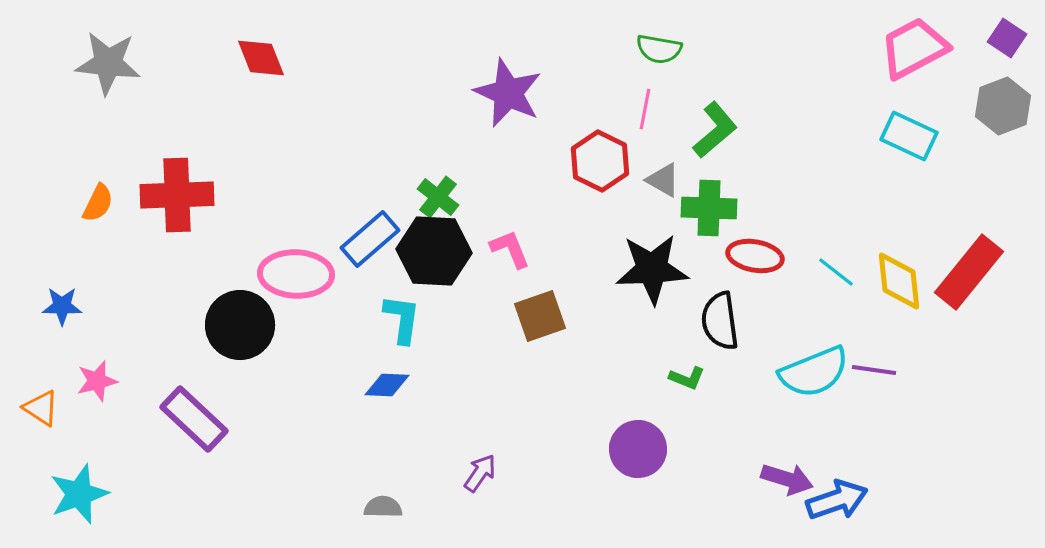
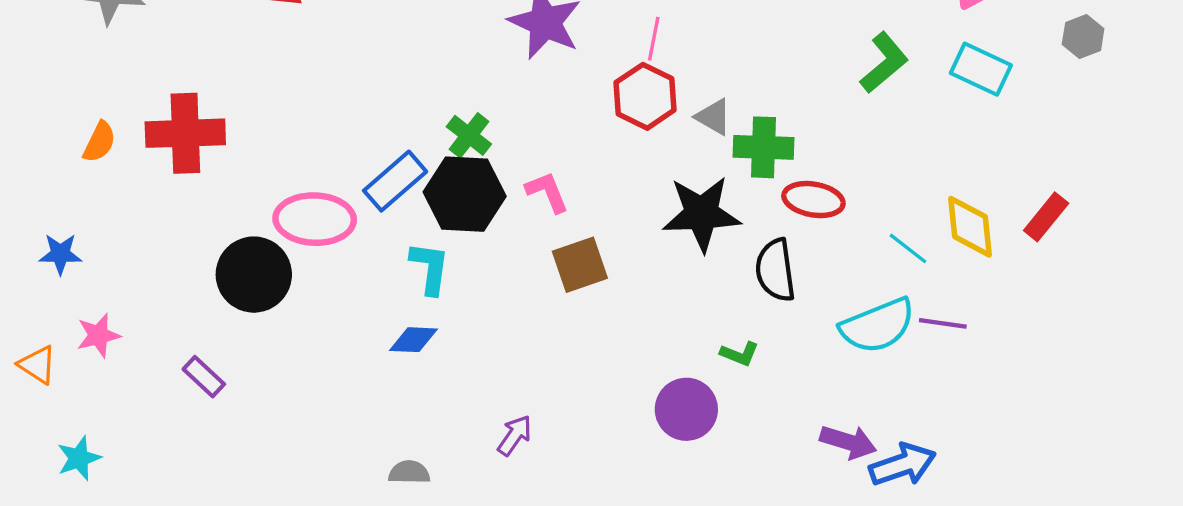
gray hexagon: (1003, 106) -> (1083, 37), size x0.7
pink line: (645, 109) -> (654, 39), moved
green L-shape: (715, 130) -> (884, 63), moved
cyan line: (836, 272) -> (908, 248), moved
red rectangle: (969, 272) -> (1046, 217), size x0.6
green L-shape: (687, 378) -> (740, 354), moved
purple rectangle: (194, 419) -> (204, 377), size x0.6
cyan star: (79, 494) -> (79, 458), size x0.7

